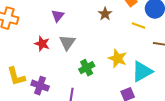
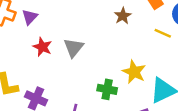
purple triangle: (58, 16) -> (30, 17), moved
green cross: (87, 68) -> (107, 89), moved, turned 35

